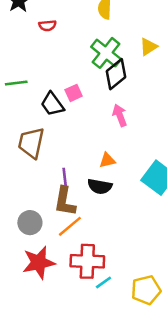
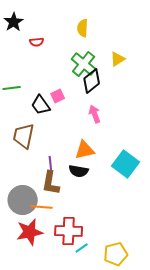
orange triangle: (107, 160) -> (85, 150), size x1.5
gray circle: (30, 223) -> (23, 200), size x1.5
orange line: (70, 226) -> (42, 207), moved, turned 45

